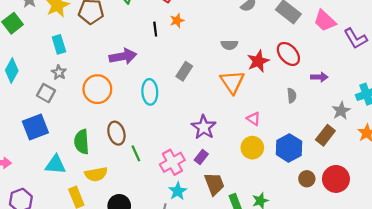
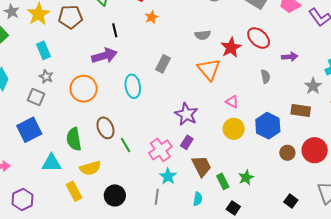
black line: (155, 29) -> (115, 30), moved
brown rectangle: (325, 135) -> (301, 110), turned 66

